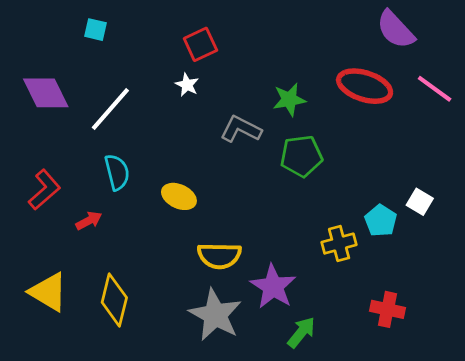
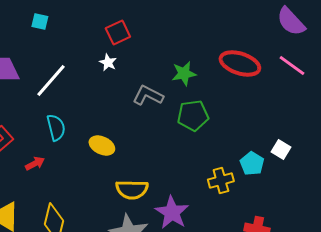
purple semicircle: (396, 30) -> (291, 21), moved

